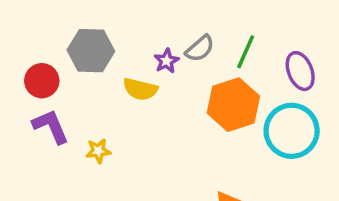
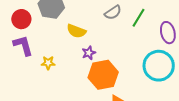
purple star: (167, 61) -> (89, 53), moved
orange hexagon: (233, 105) -> (103, 75), moved

